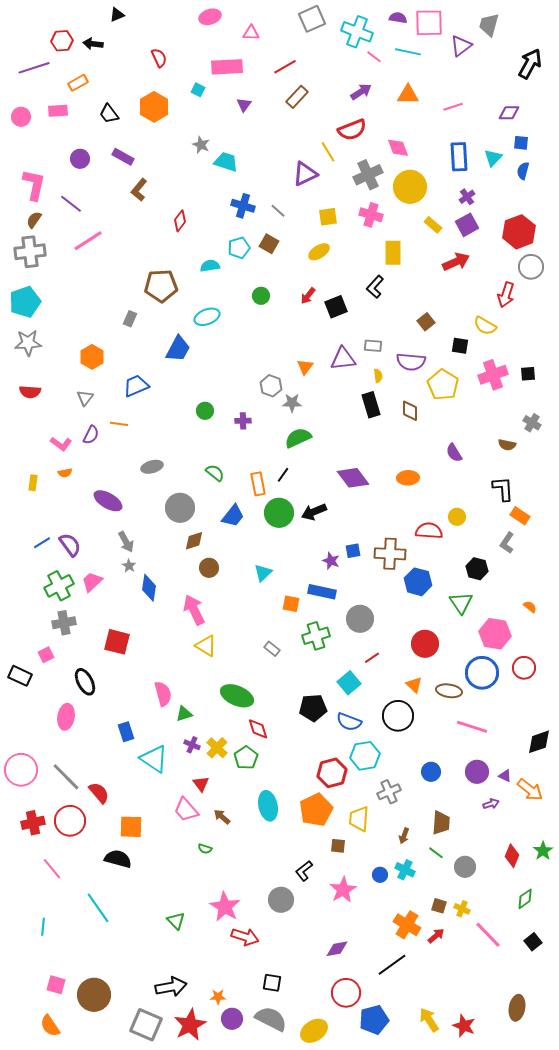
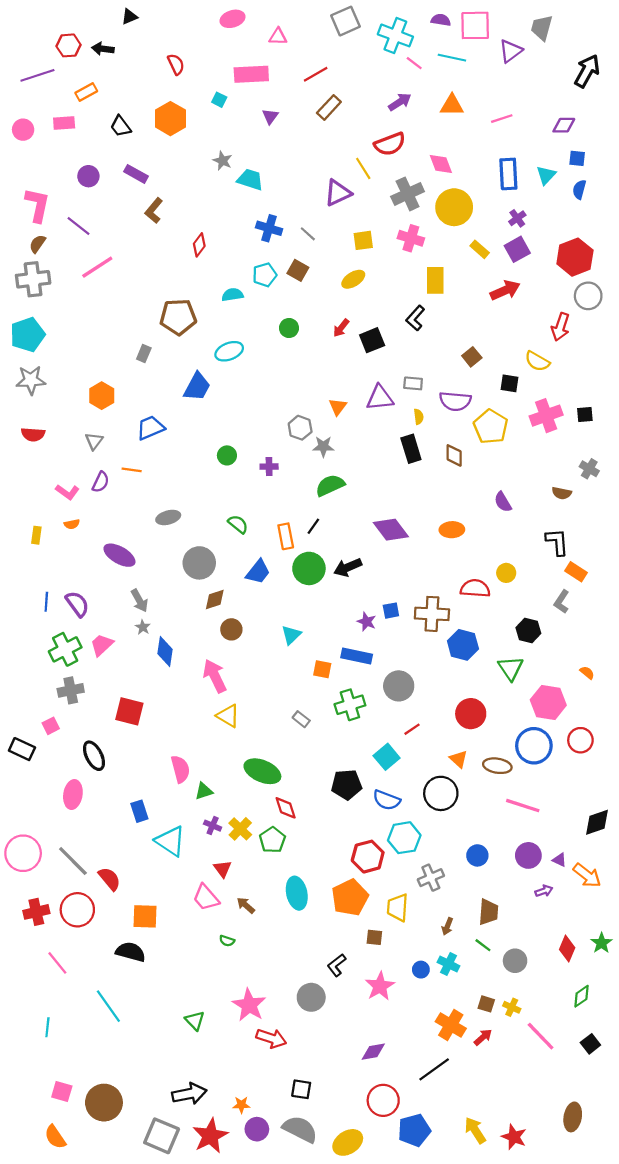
blue line: (42, 543) -> (46, 602), turned -54

